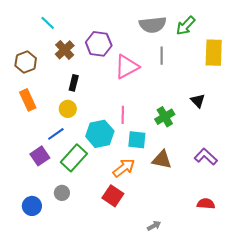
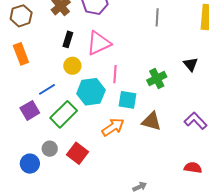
pink triangle: (127, 67) -> (99, 43), moved
yellow circle: (68, 109) -> (72, 66), moved
red square: (113, 196) -> (77, 153), moved
blue circle: (32, 206) -> (30, 164), moved

